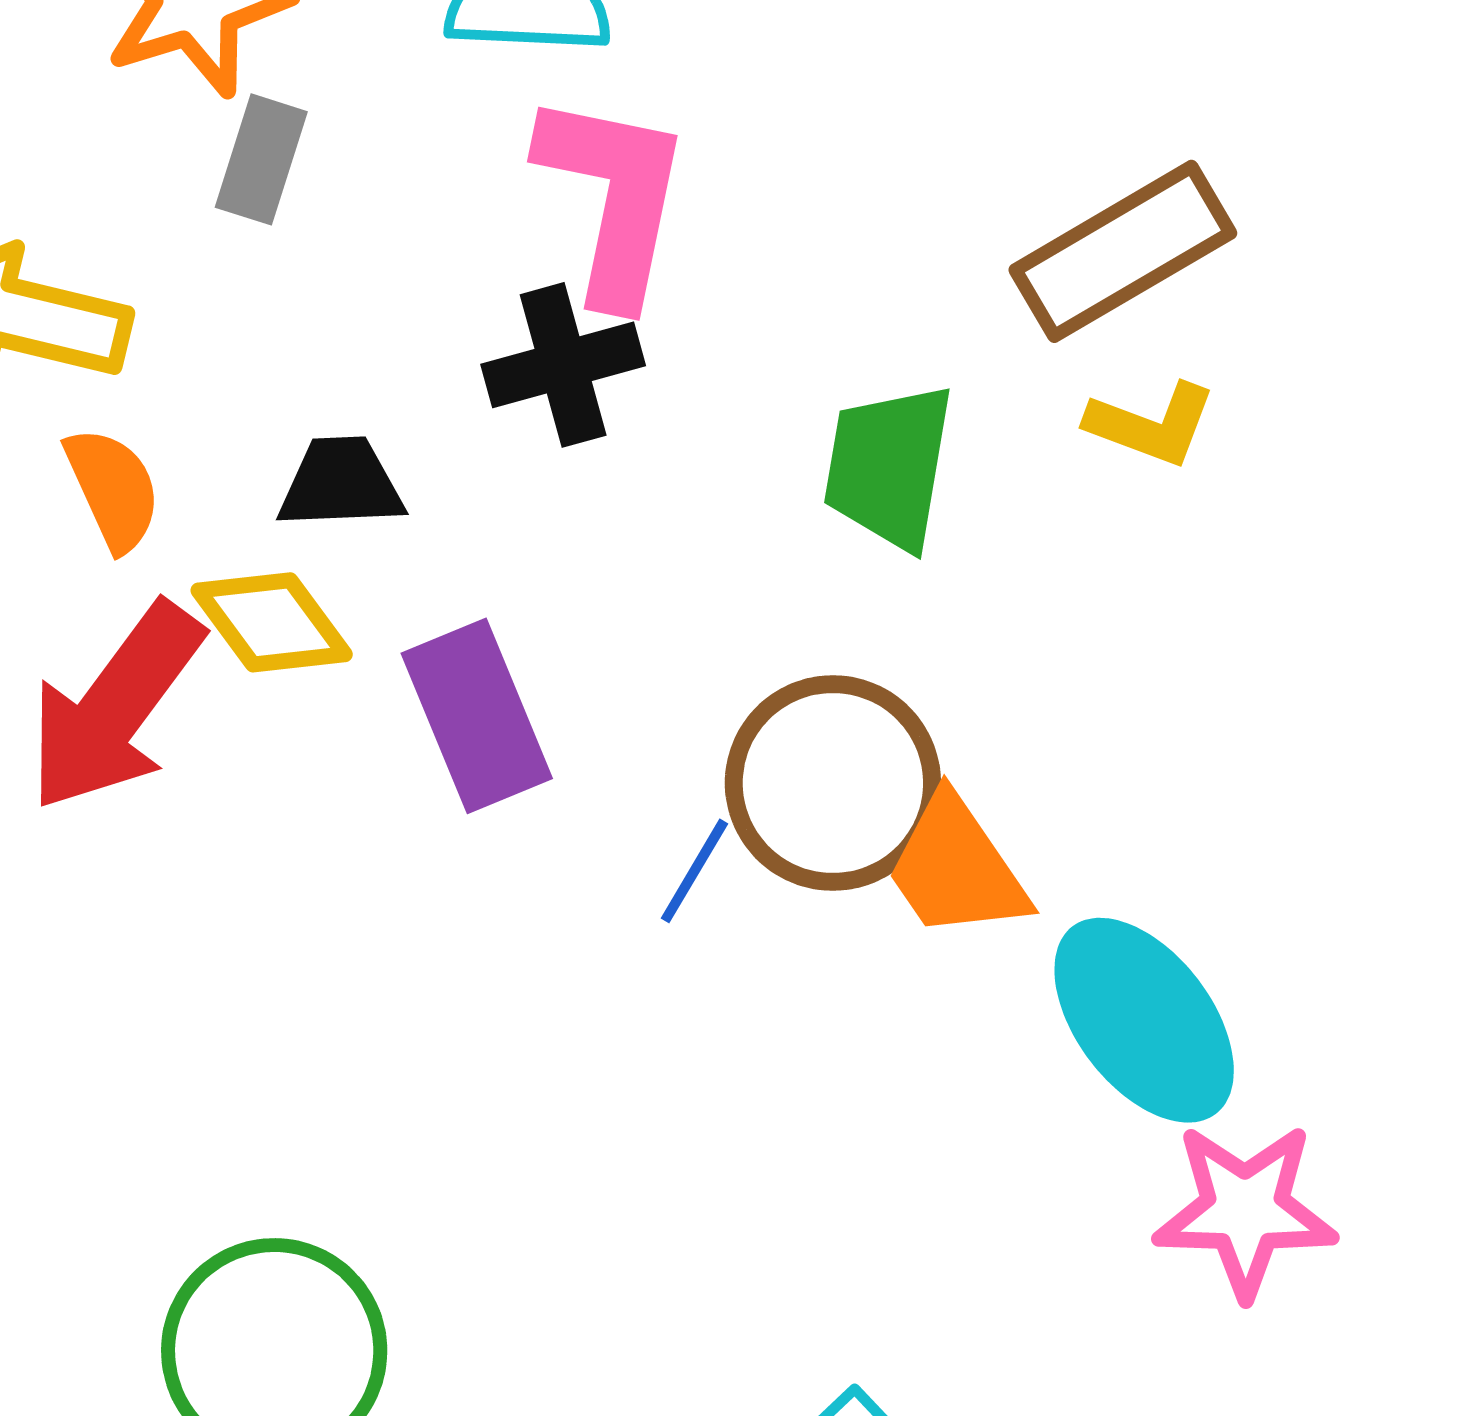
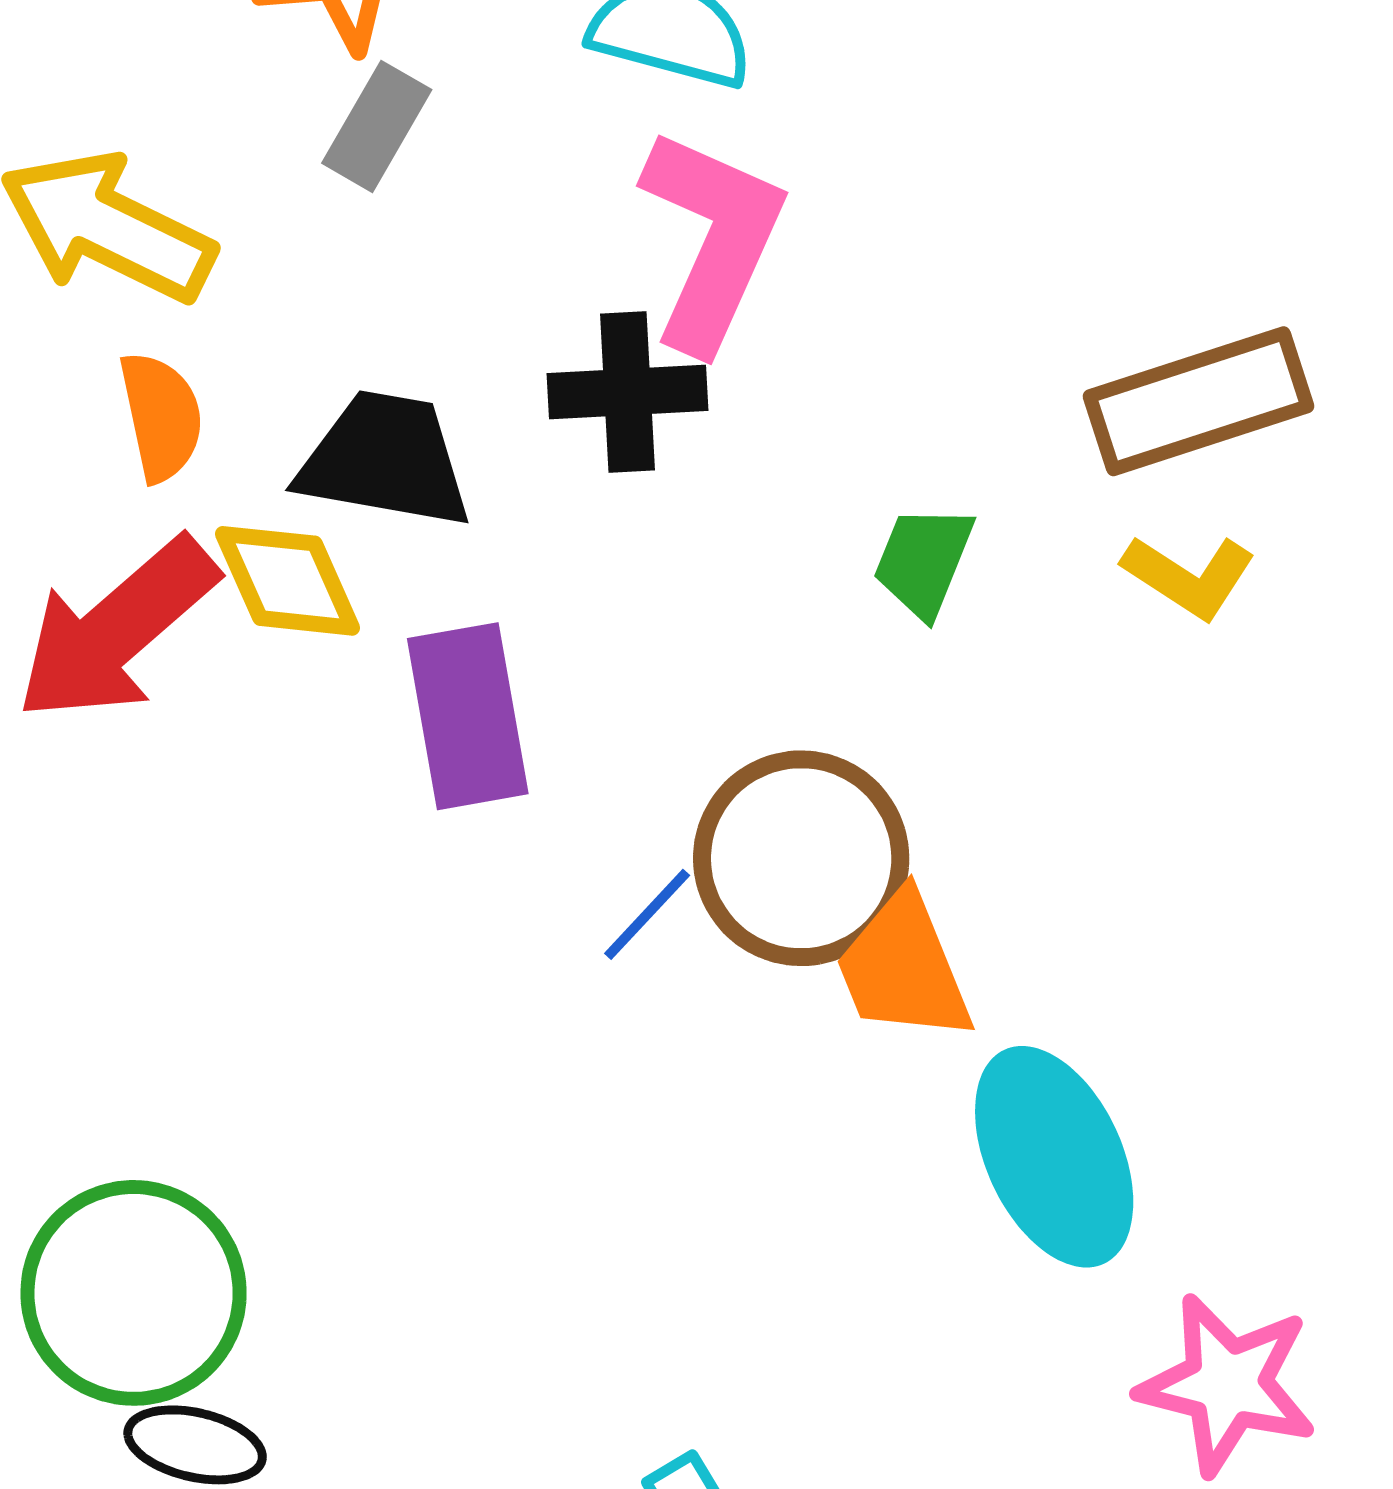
green trapezoid: (889, 466) -> (924, 561), size x0.7
black trapezoid: (341, 483) -> (385, 460), size x1.4
pink star: (1245, 1210) -> (1227, 1384), moved

